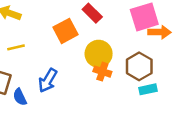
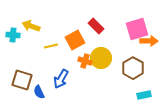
yellow line: (16, 47) -> (51, 46), moved
orange cross: (102, 72) -> (85, 61), moved
cyan rectangle: (148, 89) -> (144, 95), moved

